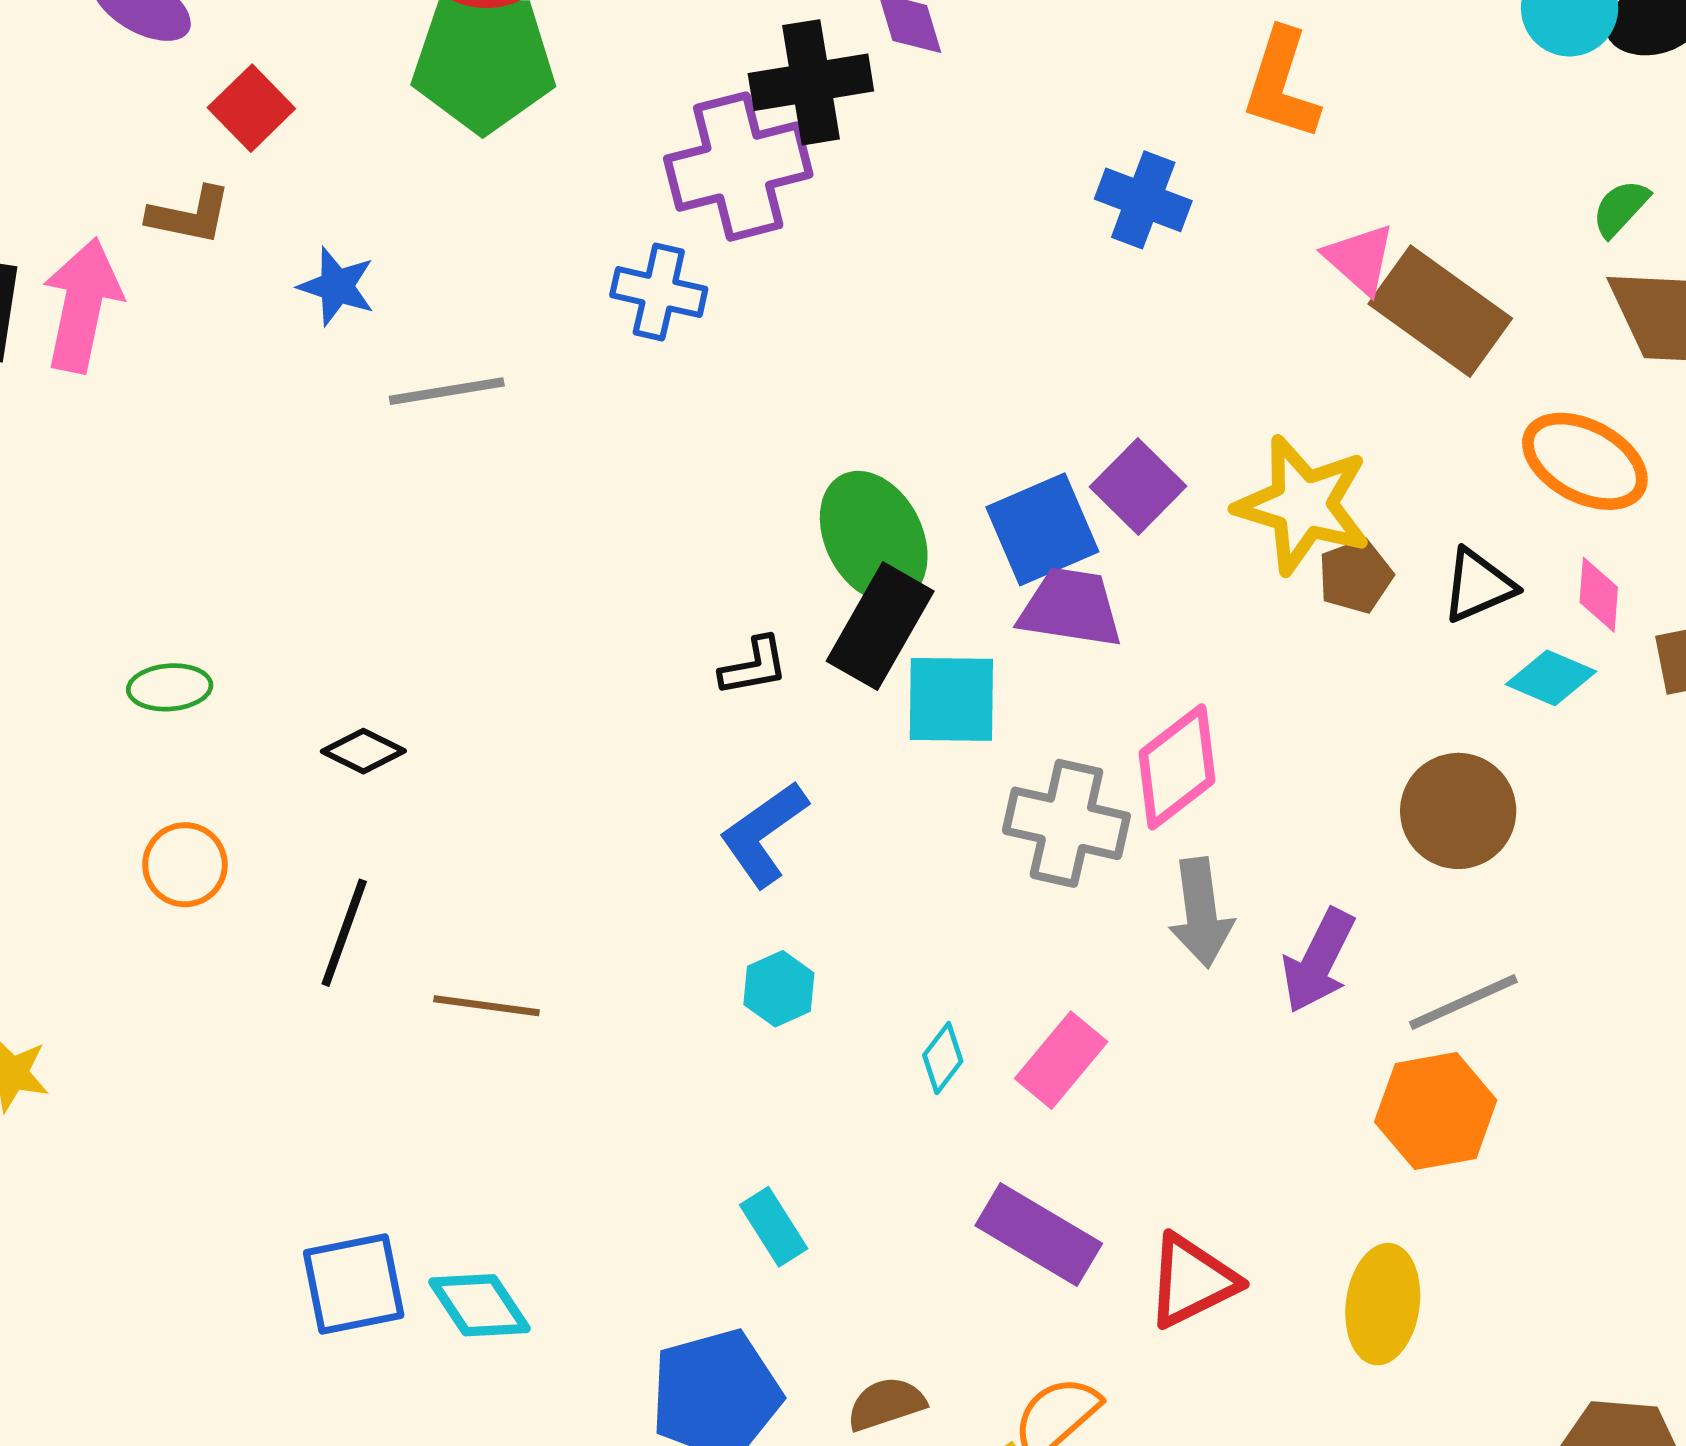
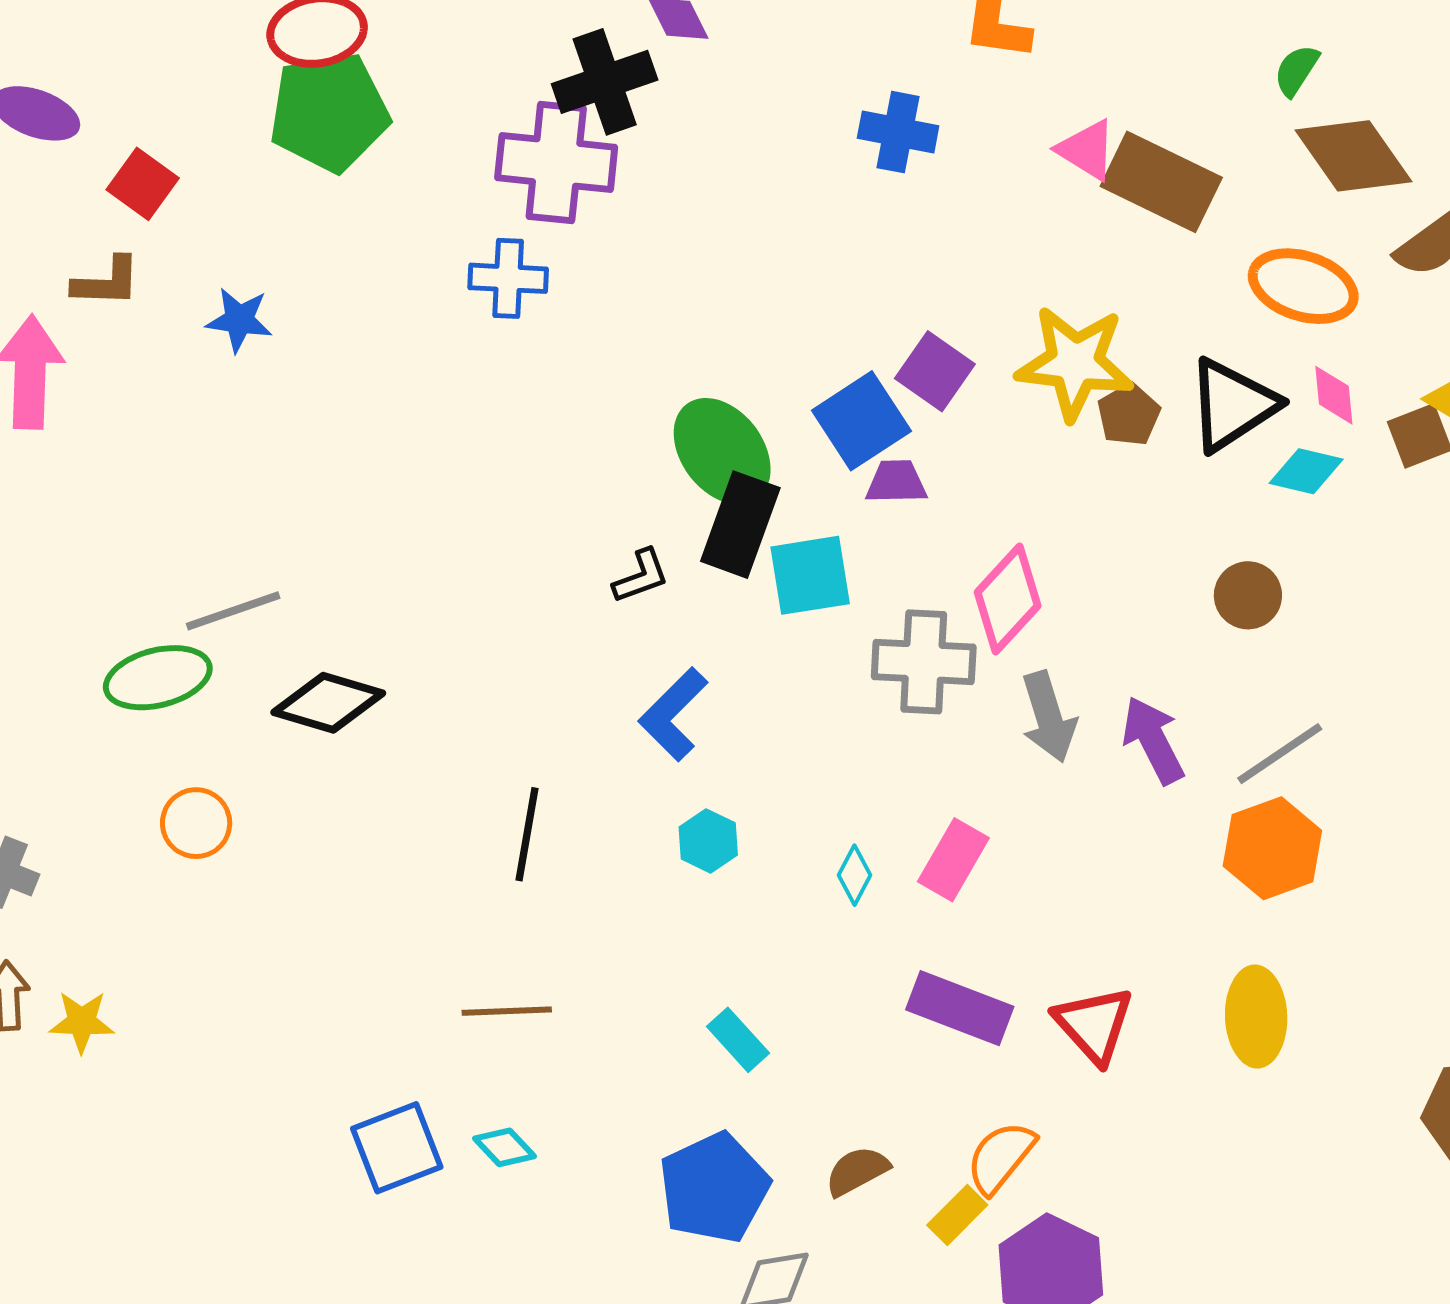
purple cross: (738, 167) -> (556, 163), turned 30
gray line: (447, 391) -> (233, 611), moved
black triangle: (1478, 586) -> (1232, 405), size x1.5
purple trapezoid: (1071, 608) -> (896, 482), size x0.7
green ellipse: (170, 687) -> (158, 678), size x1.5
black diamond: (363, 751) -> (328, 703), size x1.6
brown circle: (1458, 811) -> (1248, 595), size x0.7
black line: (344, 933) -> (527, 834), moved
purple arrow: (1318, 961) -> (1153, 740), turned 136
brown line: (486, 1006) -> (507, 1011), moved
red triangle: (1192, 1281) -> (1094, 1025), turned -36
cyan diamond: (479, 1305) -> (505, 1147), size x0.7

